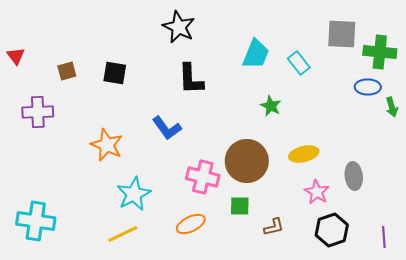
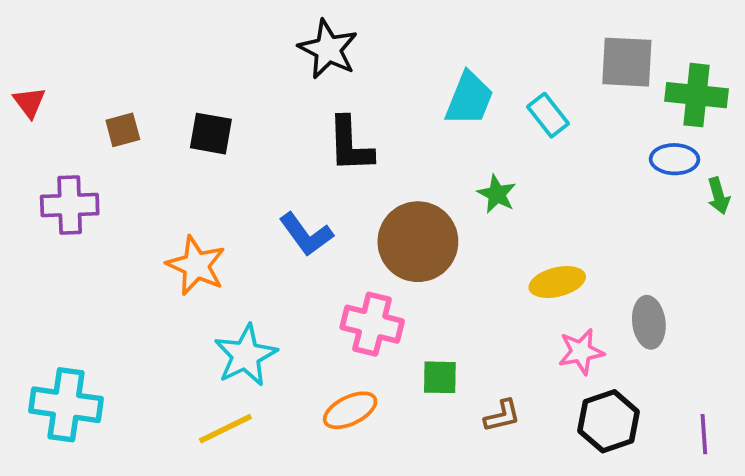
brown circle: (247, 161) -> (418, 242), moved
pink star: (317, 192) -> (581, 352), turned 30

